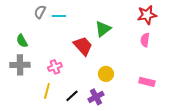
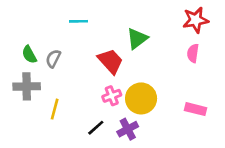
gray semicircle: (40, 12) -> (53, 59), moved
pink cross: (55, 67) -> (112, 96), moved
yellow circle: (106, 74) -> (141, 98), size x1.5
yellow line: (47, 91) -> (55, 109), moved

